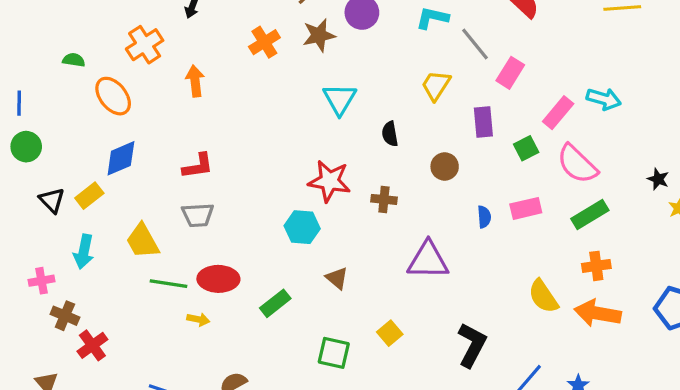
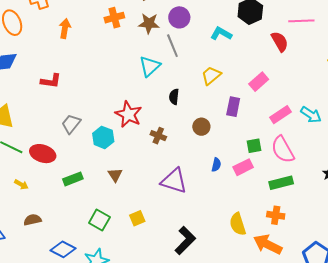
gray line: (475, 44) -> (172, 46), moved
green square: (526, 148) -> (254, 146), moved
pink rectangle: (526, 208) -> (243, 167), turned -30
gray trapezoid: (198, 215) -> (71, 124), moved, turned 115
yellow arrow: (198, 319) -> (21, 184), moved

